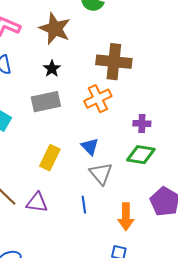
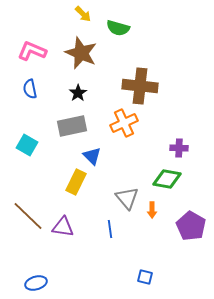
purple cross: (142, 124) -> (179, 148), moved
blue triangle: (90, 147) -> (92, 156), moved
orange arrow: (126, 217) -> (152, 210), moved, size x0.6

